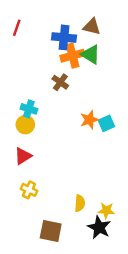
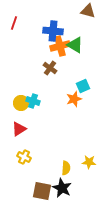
brown triangle: (92, 27) -> (88, 11), moved
cyan cross: (29, 109) -> (33, 101), moved
cyan square: (106, 123) -> (83, 86), moved
yellow star: (106, 210) -> (89, 162), moved
black star: (99, 227) -> (62, 188), moved

